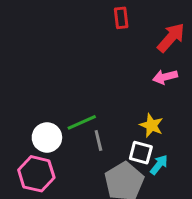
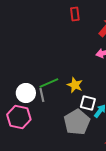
yellow star: (151, 125) -> (75, 85), moved
gray line: (98, 141) -> (42, 95), moved

